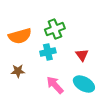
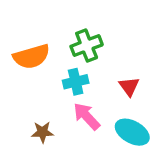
brown star: (18, 71) -> (43, 132), moved
pink arrow: (55, 85) -> (87, 116), moved

